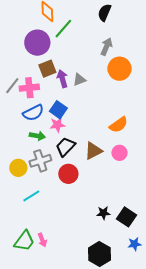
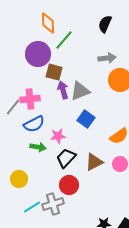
gray arrow: (106, 47) -> (107, 58), turned 60
brown square: (47, 69) -> (54, 72), moved, turned 36
gray triangle: (79, 80) -> (80, 91), size x1.5
gray line: (12, 86) -> (13, 107), moved
blue square: (58, 110) -> (86, 119), moved
gray cross: (40, 161) -> (53, 204), moved

